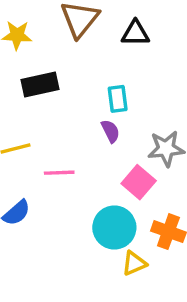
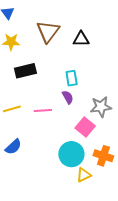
pink line: (59, 173) -> (43, 110), moved

